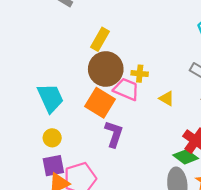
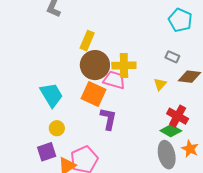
yellow cross: (140, 74) -> (124, 65), size x1.6
yellow triangle: (167, 98) -> (160, 84), moved, turned 48
purple square: (53, 166) -> (47, 152), moved

